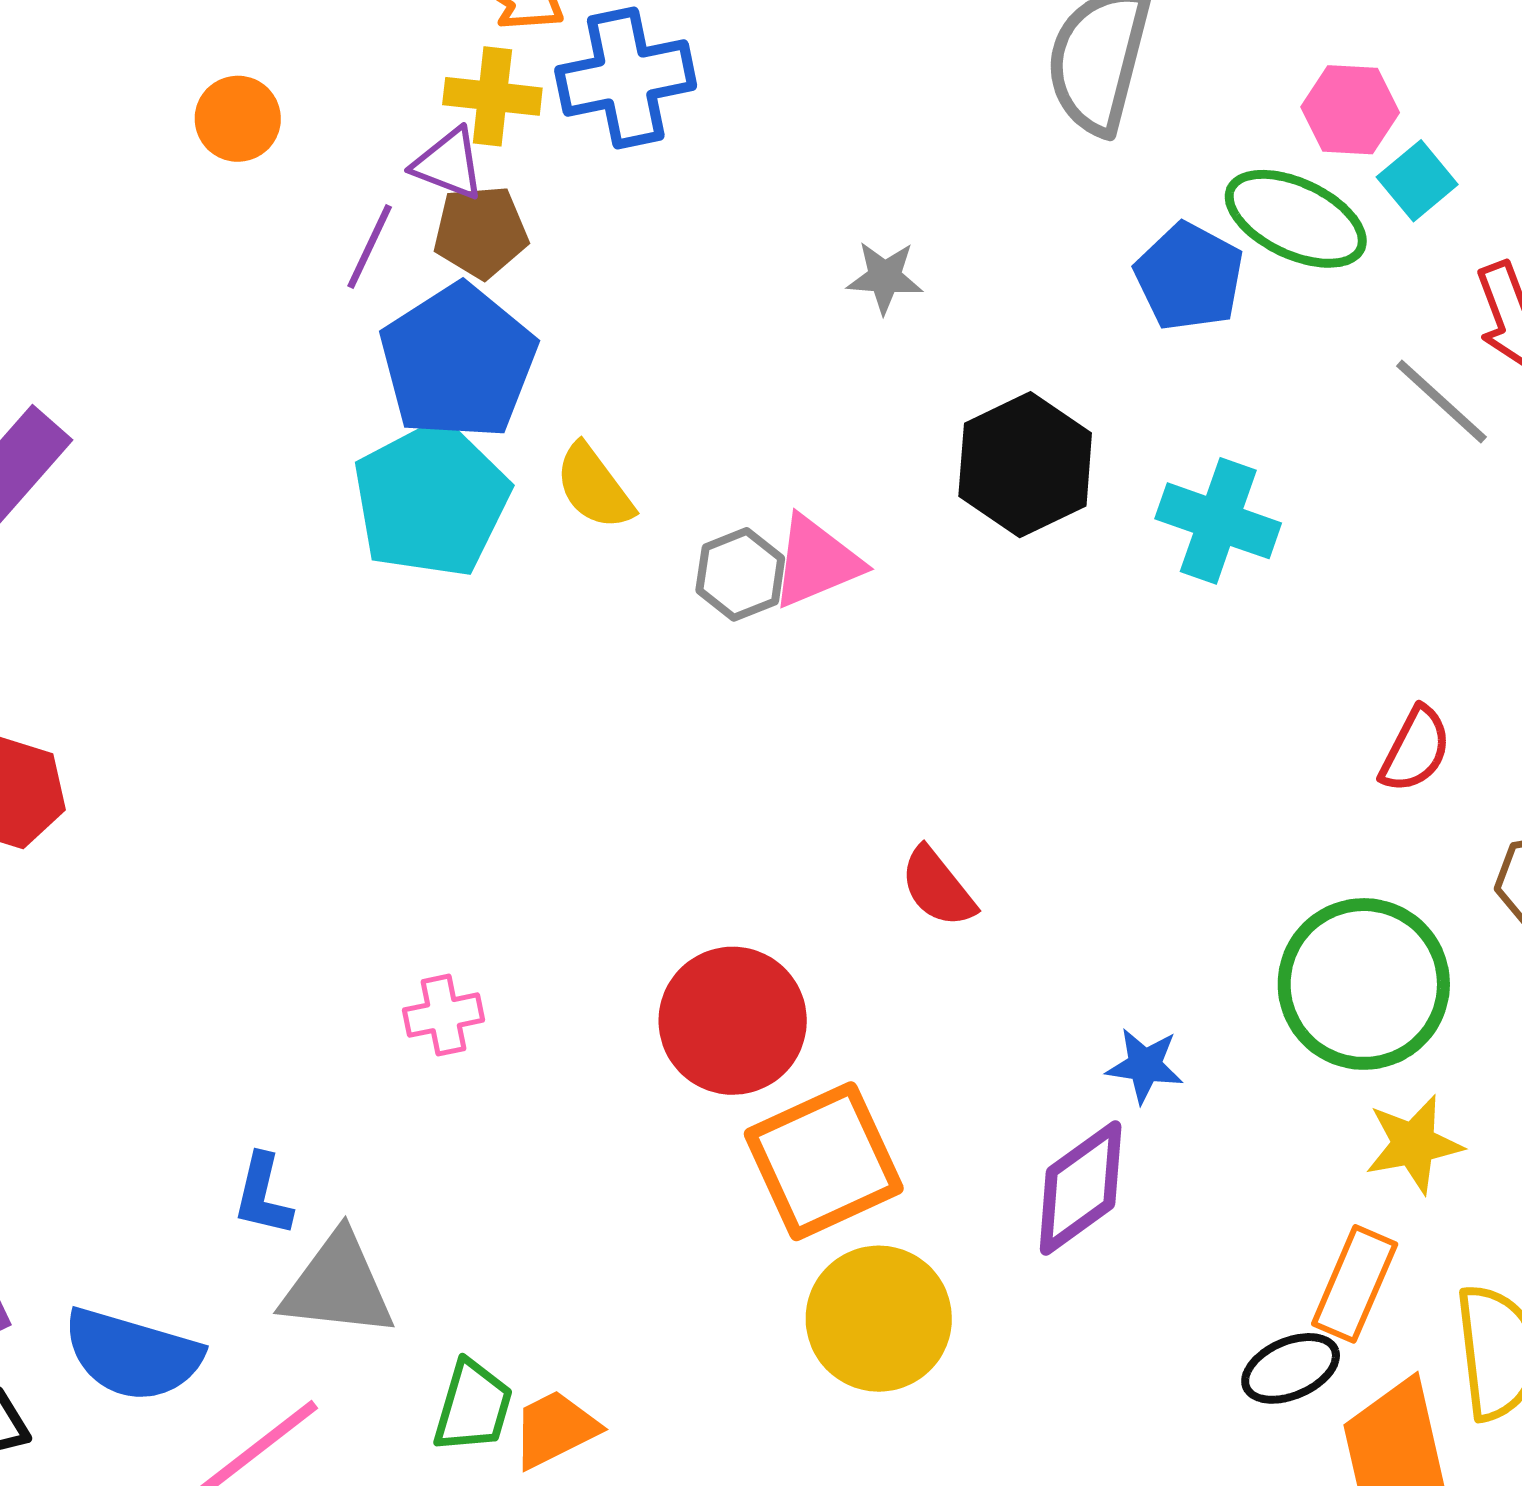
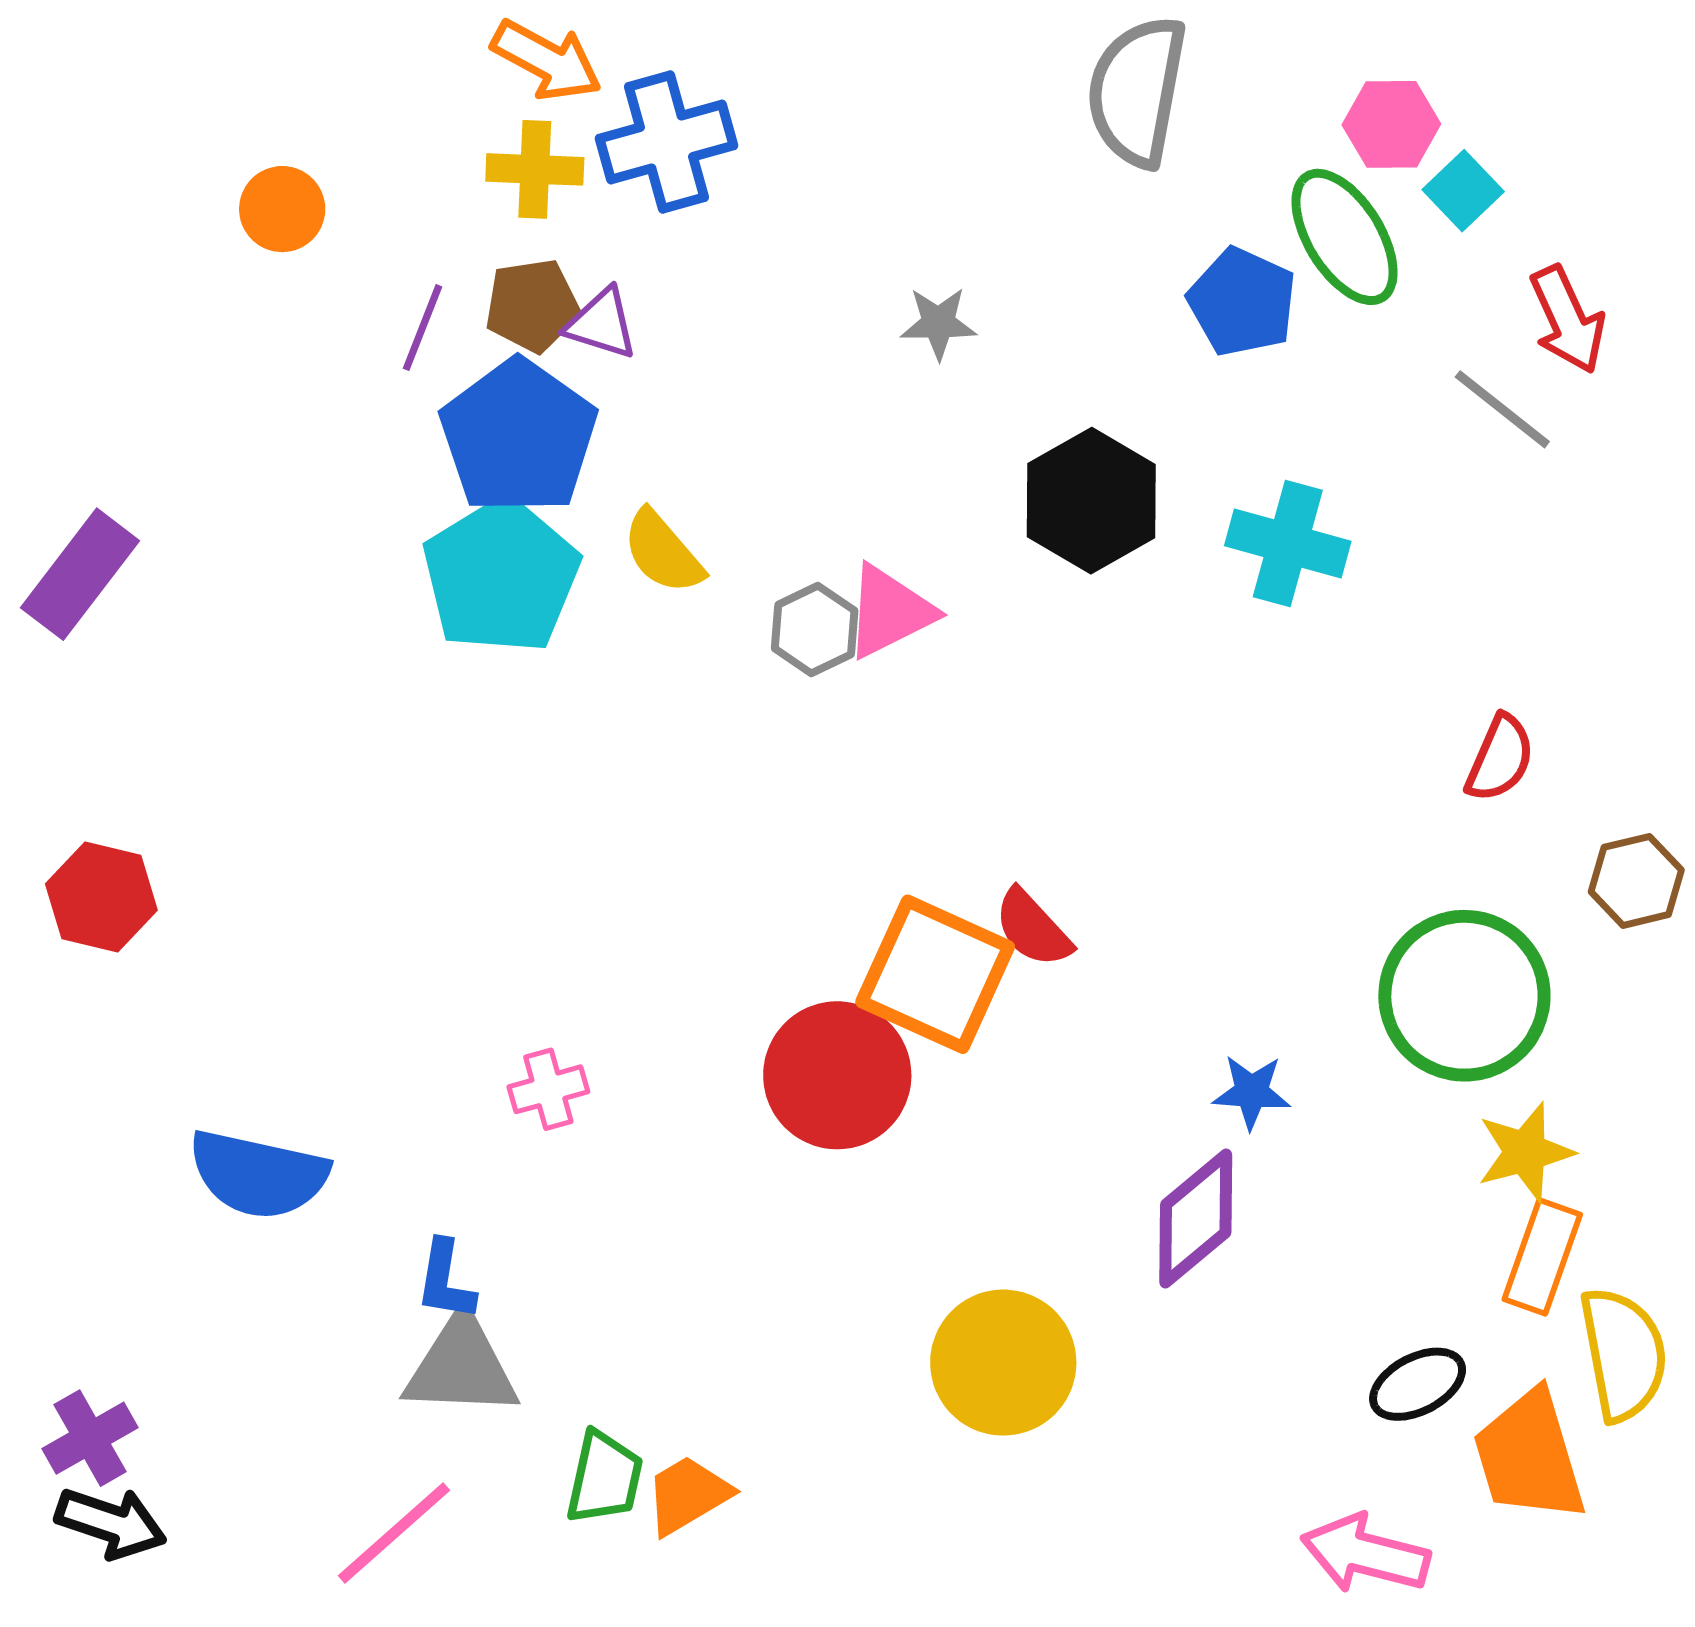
purple triangle: (448, 164) -> (601, 324), moved
green ellipse: (1296, 219) -> (1345, 237), turned 37
orange square: (824, 1161) -> (935, 974), moved, turned -37
blue L-shape: (263, 1195) -> (445, 1280), moved
orange rectangle: (1355, 1284) -> (1542, 1257), moved
blue semicircle: (132, 1355) -> (258, 1174), moved

